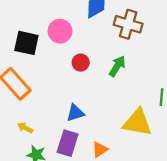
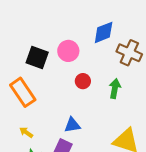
green arrow: (117, 66) -> (115, 89), turned -30

